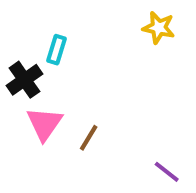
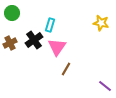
yellow star: (159, 28) -> (101, 23), moved
pink triangle: (45, 124) -> (57, 47), moved

